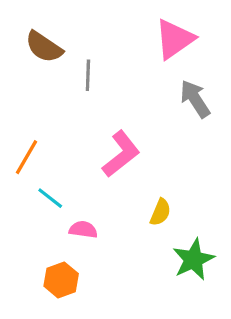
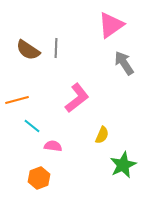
brown semicircle: (44, 47) -> (28, 50), moved
orange line: (27, 157) -> (17, 100), turned 45

